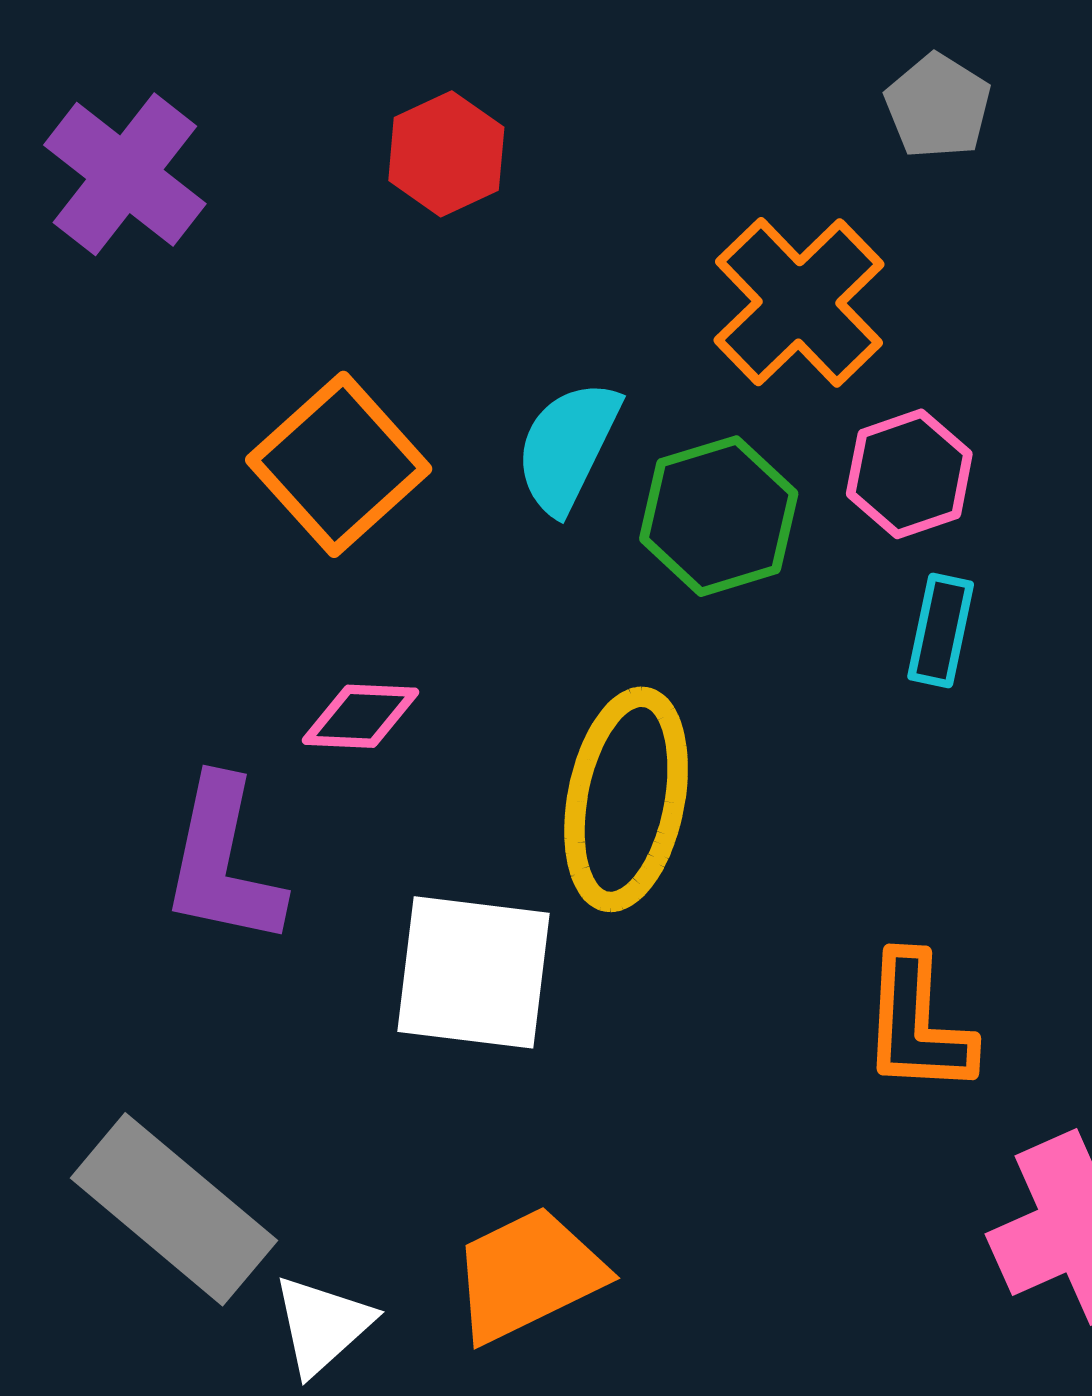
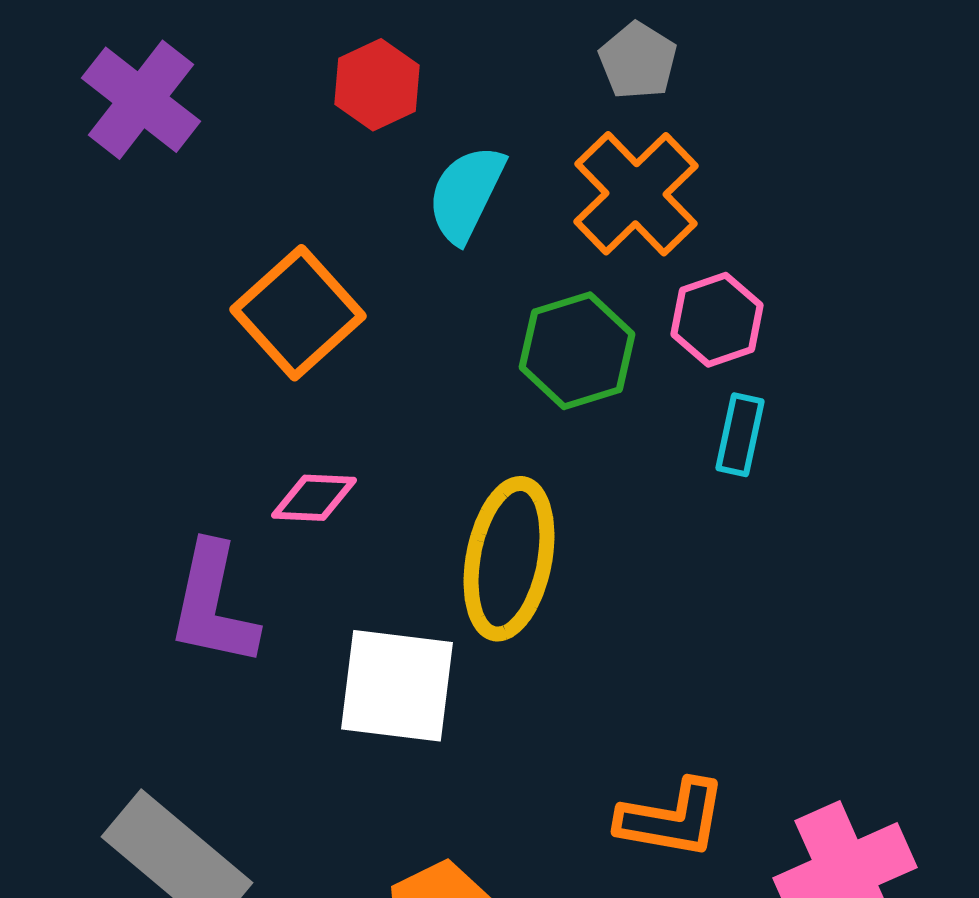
gray pentagon: (938, 106) -> (638, 61), moved
cyan semicircle: (567, 447) -> (466, 194), moved
orange L-shape: (917, 1024) -> (672, 819), moved, turned -83

